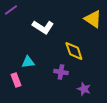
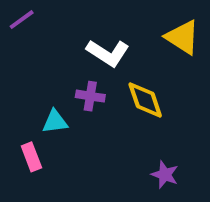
white L-shape: (43, 27) -> (108, 53), moved
purple cross: (61, 72) -> (90, 96), moved

